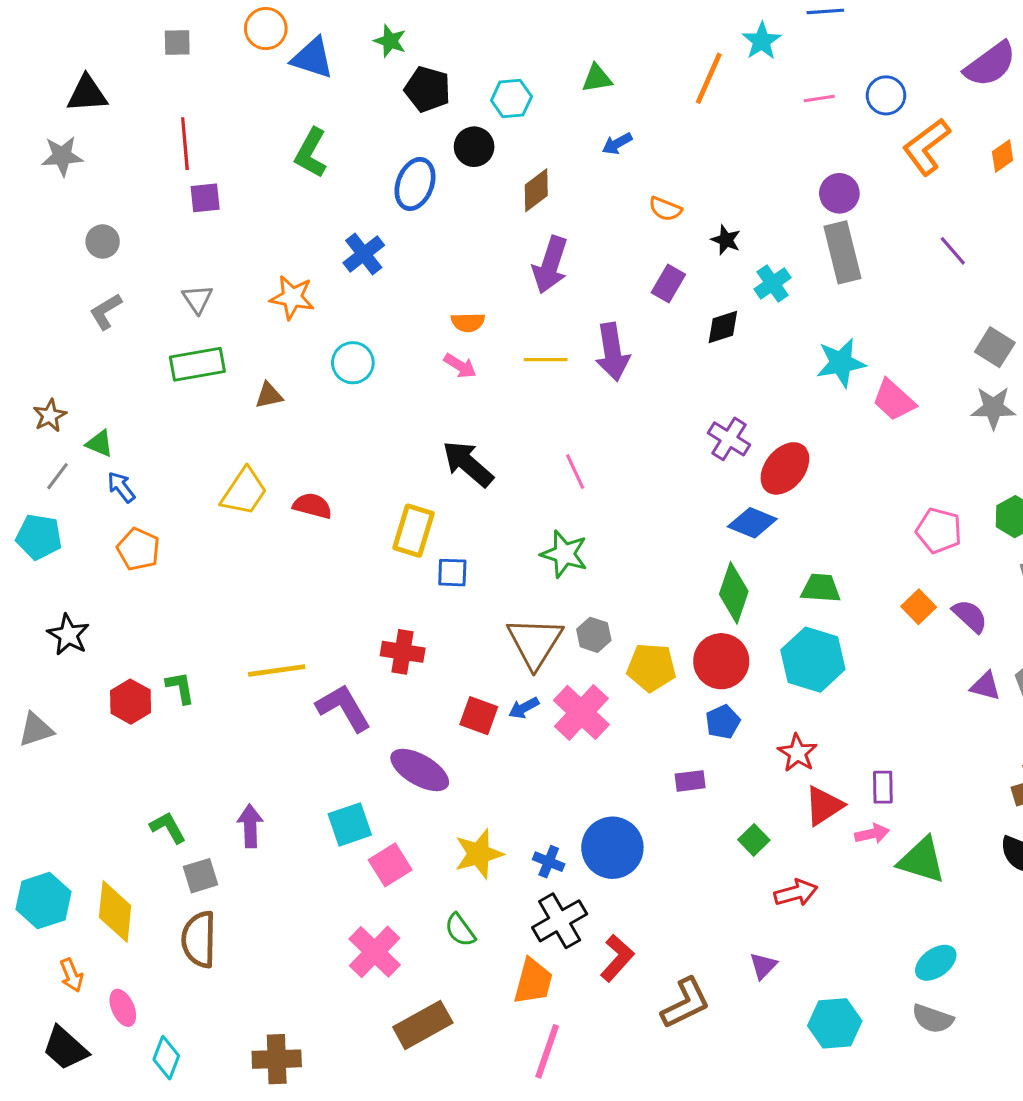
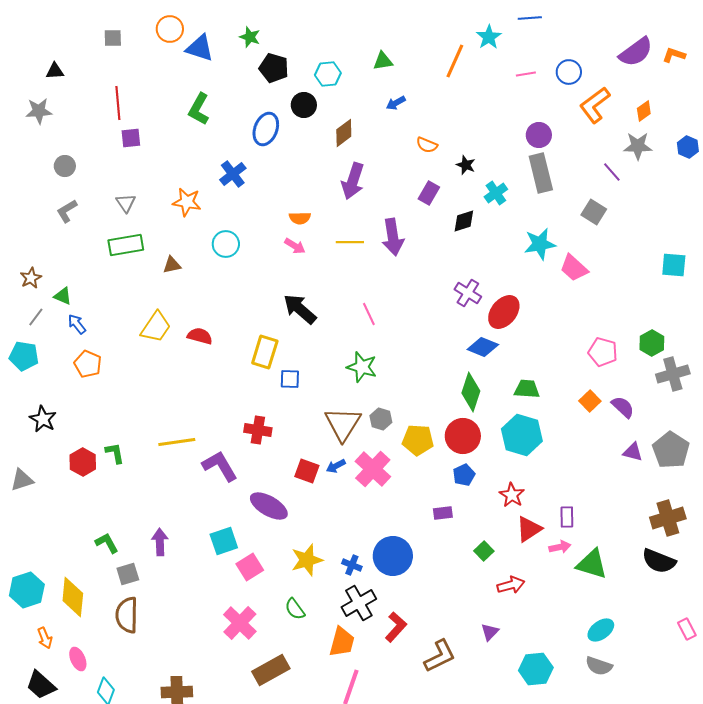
black triangle: (87, 94) -> (55, 71), size x0.7
gray square: (995, 347) -> (594, 212), moved
gray star: (993, 408) -> (638, 146), moved

